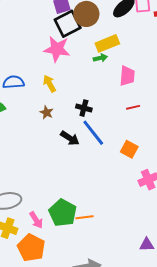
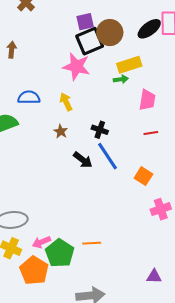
green pentagon: (63, 213) -> (60, 253), moved
pink arrow: (36, 220) -> (41, 242), turned 96

